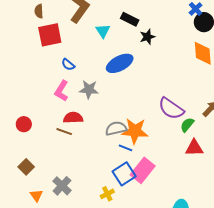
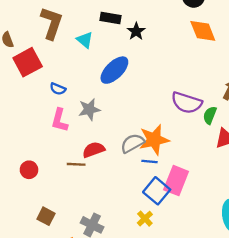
red semicircle: (73, 118) -> (94, 150), moved

